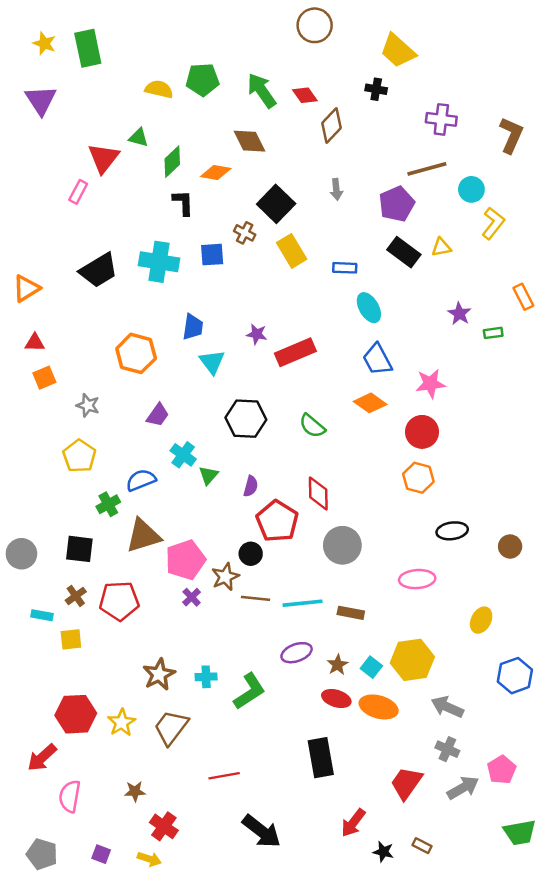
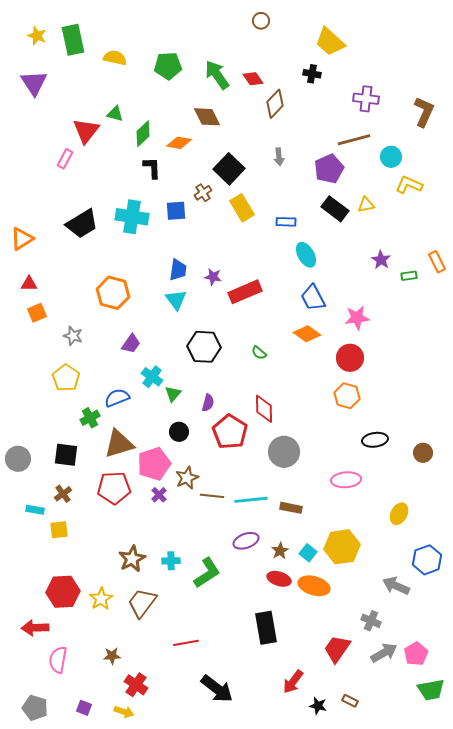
brown circle: (315, 25) -> (261, 21), size x0.6
yellow semicircle: (159, 89) -> (115, 58), moved
yellow L-shape: (493, 223) -> (409, 185), turned -104
brown cross: (245, 233) -> (203, 193), turned 30
orange rectangle: (523, 297) -> (437, 262), moved
blue trapezoid: (193, 327) -> (178, 270), moved
green semicircle: (312, 426) -> (259, 353), size x0.7
black circle: (251, 554) -> (179, 432), moved
red pentagon: (119, 601) -> (114, 488), moved
gray arrow: (447, 707) -> (396, 586), moved
red arrow: (42, 758) -> (35, 628), turned 40
pink pentagon: (502, 770) -> (416, 654), moved

